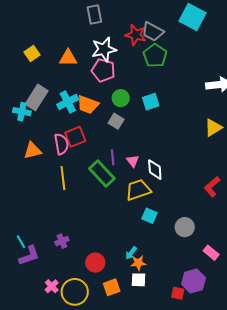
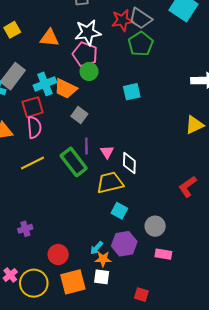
red star: (136, 35) -> (122, 20), turned -30
green circle: (121, 98) -> (89, 71), moved
gray square: (116, 121) -> (79, 115), moved
red square: (75, 137) -> (33, 107), moved
yellow line: (63, 178) -> (32, 163), turned 65
pink rectangle: (211, 253) -> (163, 254), moved, turned -35
purple hexagon: (194, 281) -> (124, 244), moved
orange square: (112, 287) -> (73, 282), size x1.4

